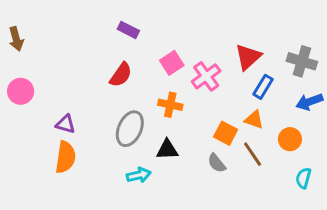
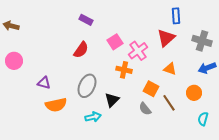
brown arrow: (16, 39) -> (11, 26), turned 119
blue rectangle: (263, 87) -> (176, 16), moved, turned -35
orange cross: (170, 105) -> (124, 70), moved
orange triangle: (254, 120) -> (170, 69), moved
black triangle: (167, 150) -> (112, 100), turned -42
orange semicircle: (65, 157) -> (56, 105), moved, turned 70

